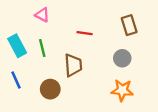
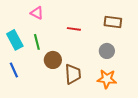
brown rectangle: (129, 25) -> (113, 22), turned -66
brown trapezoid: (73, 65) -> (73, 74), moved
brown circle: (50, 89) -> (53, 60), moved

